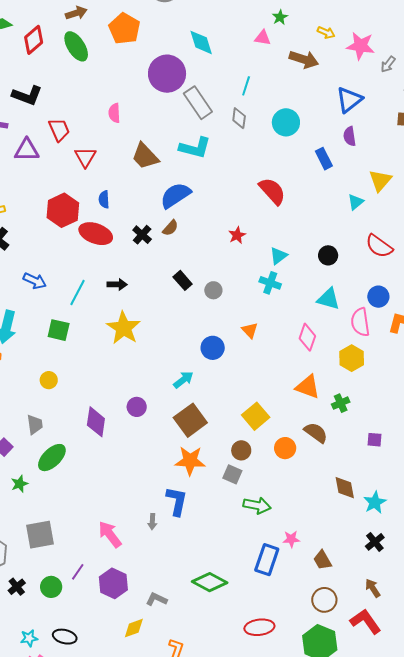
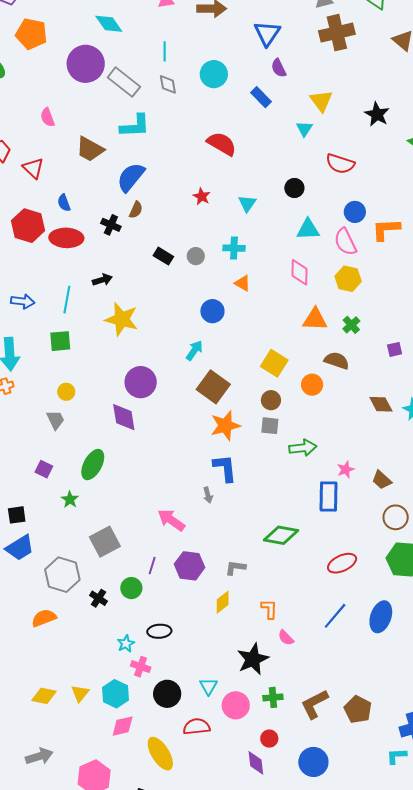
cyan cross: (270, 283) -> (234, 248), moved
purple circle: (137, 407) -> (141, 382), moved, size x1.6
gray trapezoid: (35, 425) -> (55, 420), moved

